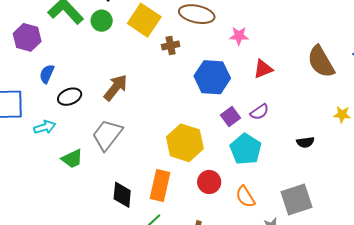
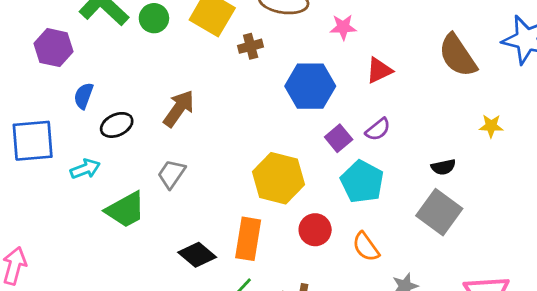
gray trapezoid: (107, 135) -> (171, 174), size x0.7
green trapezoid: (72, 159) -> (125, 210), size x1.4
black diamond: (122, 195) -> (197, 255), turned -52
gray square: (297, 200) -> (439, 212), moved, turned -32

